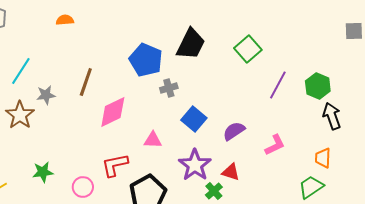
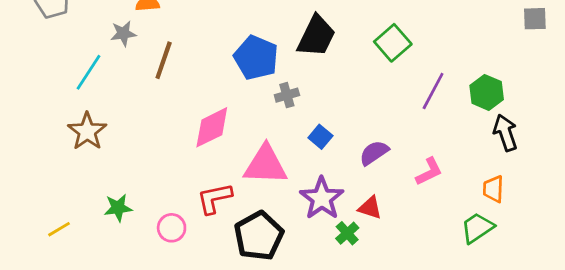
brown line: (86, 82) -> (164, 60), moved
gray star: (46, 95) -> (123, 33), moved
blue square: (194, 119) -> (320, 137), size x0.7
pink triangle: (153, 140) -> (265, 165), size x1.8

